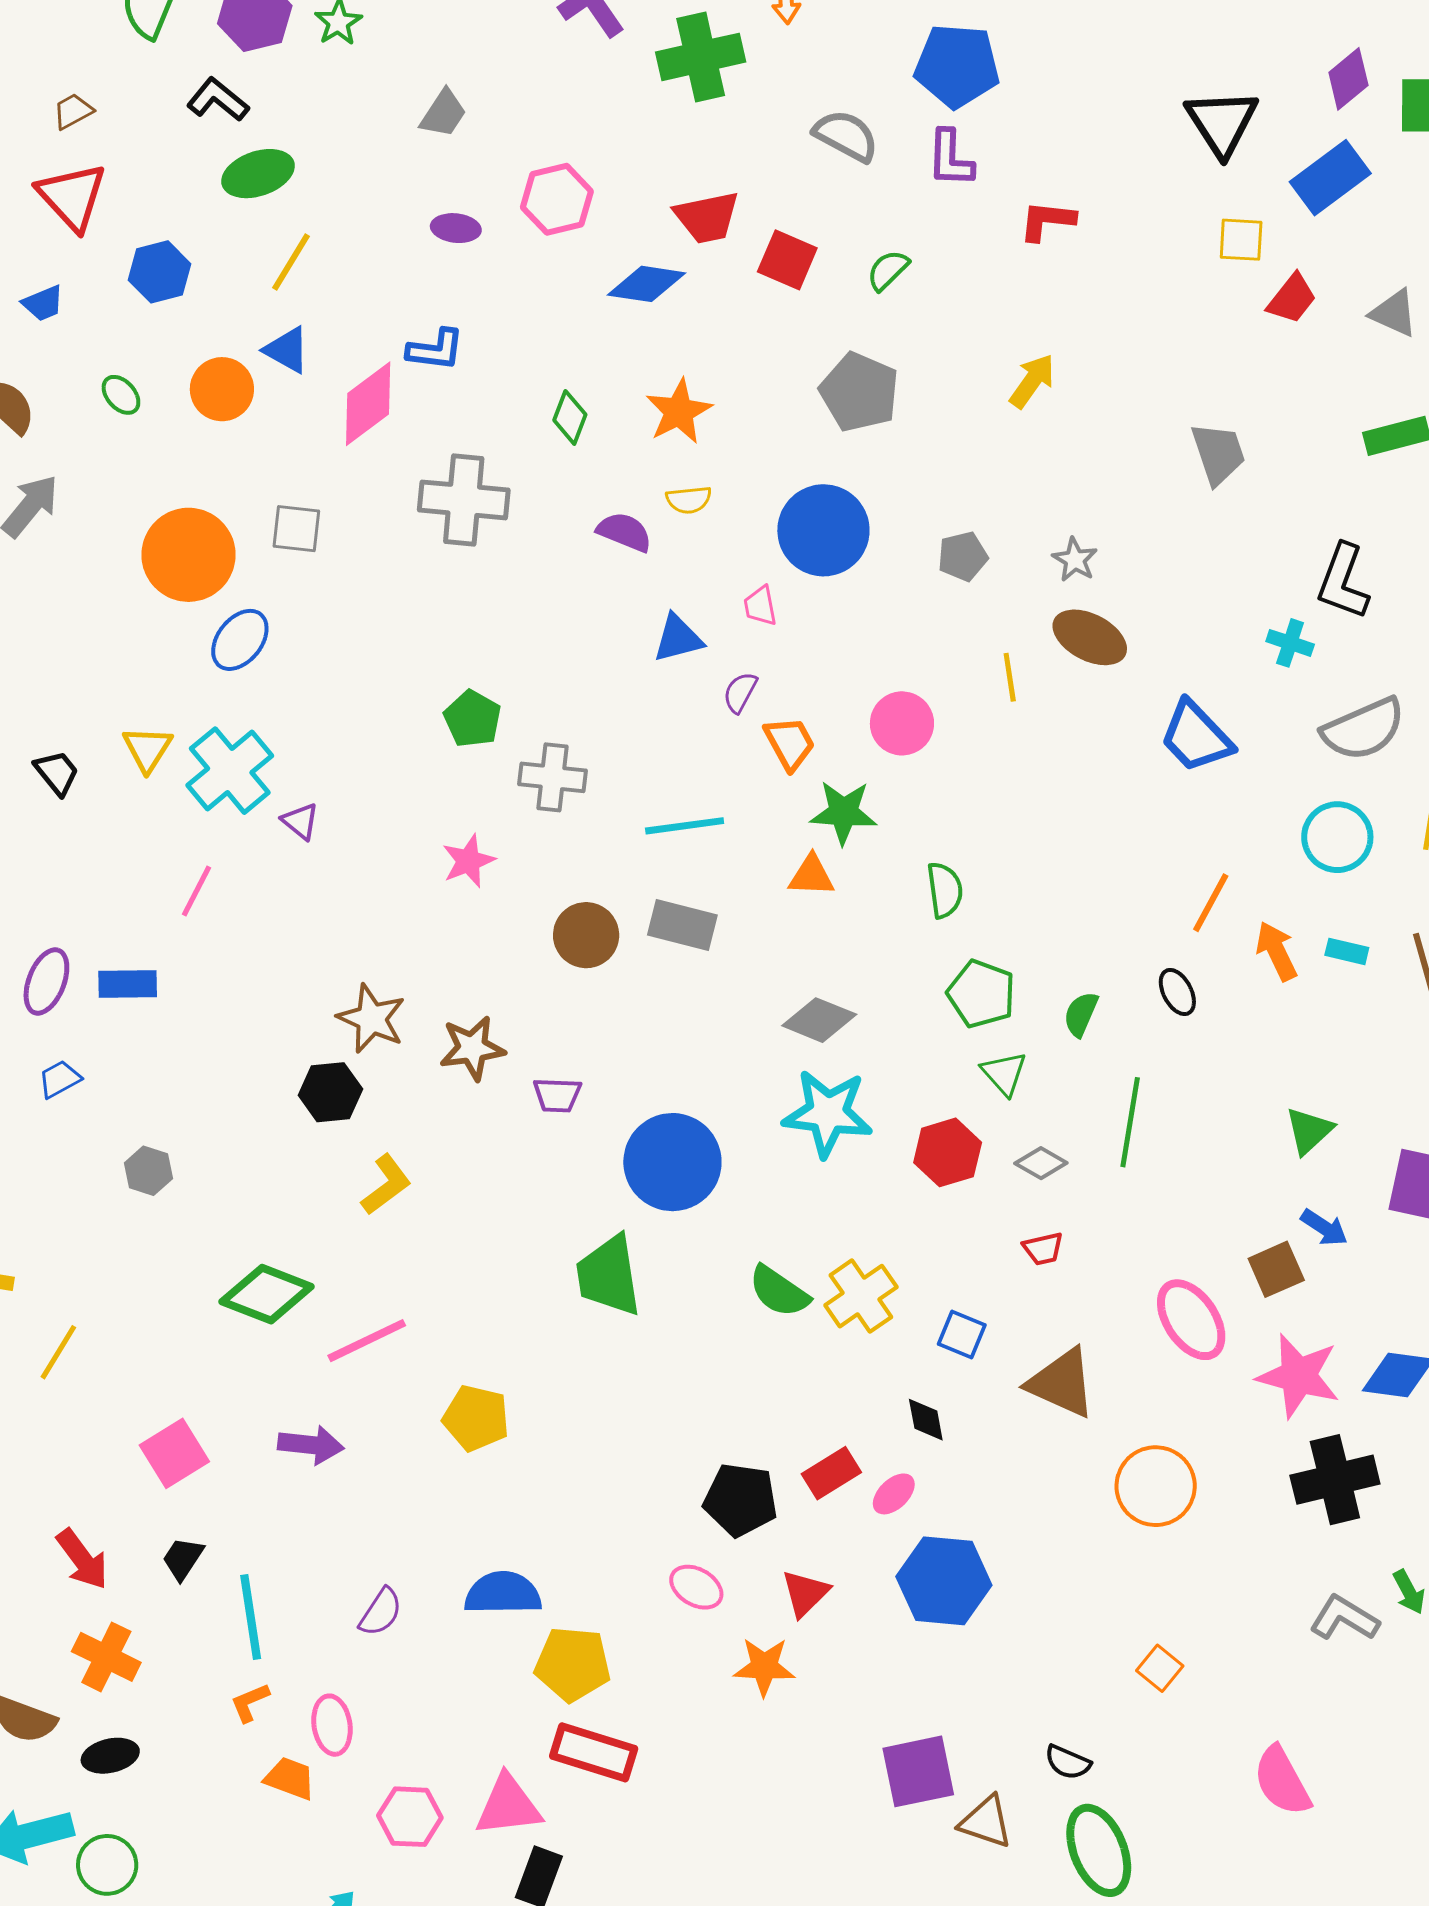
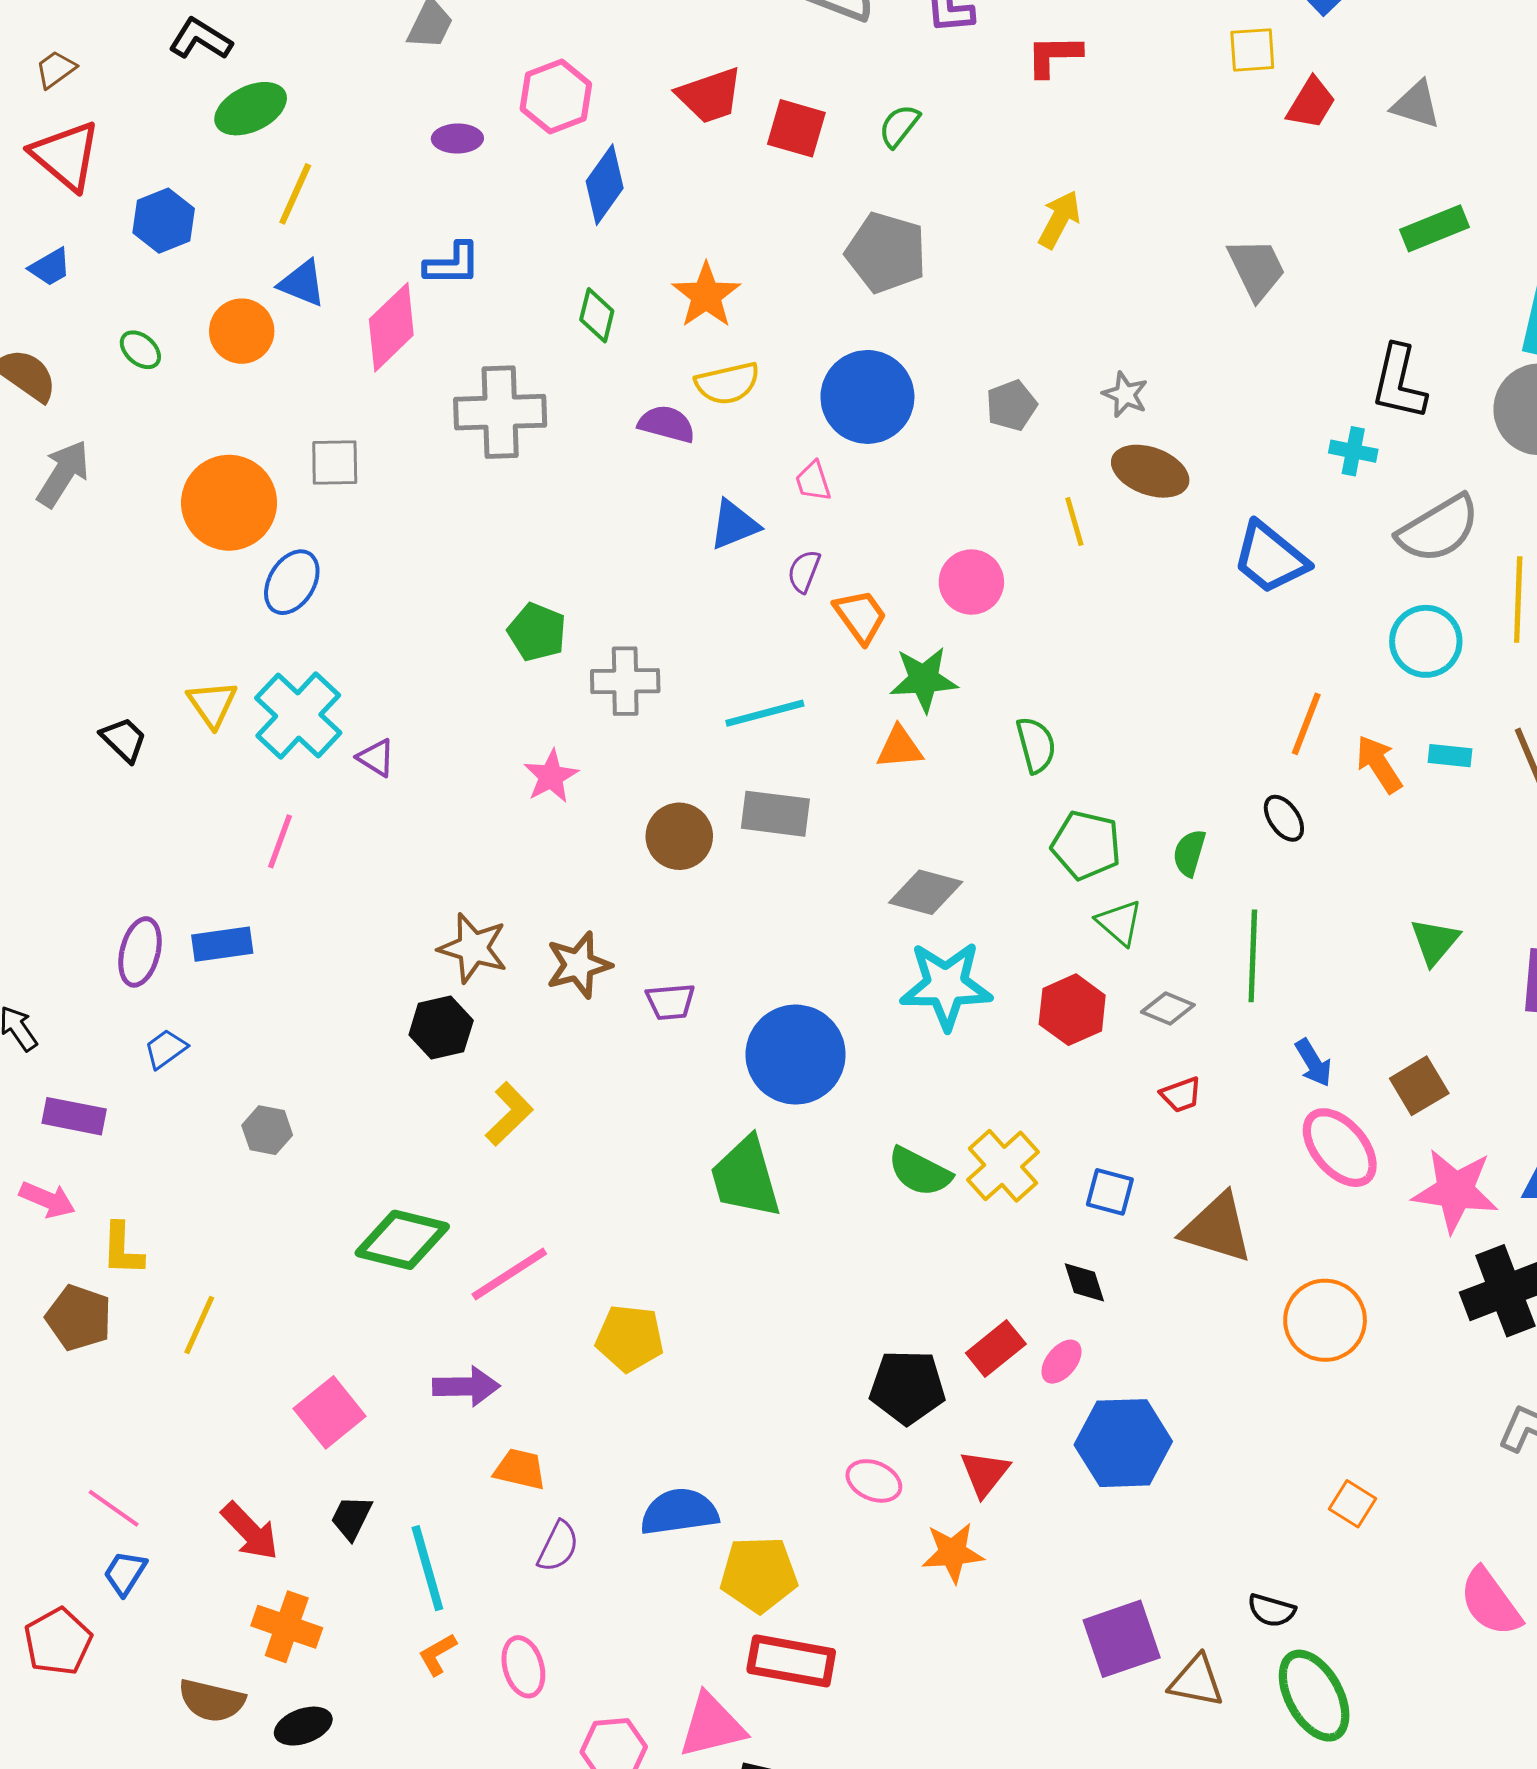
blue diamond: (646, 284) -> (605, 185), moved, turned -56
yellow semicircle: (689, 500) -> (727, 383), size x1.4
blue arrow: (1324, 1228) -> (1313, 1063), moved, turned 33
orange trapezoid: (290, 1778) -> (520, 1469), moved

